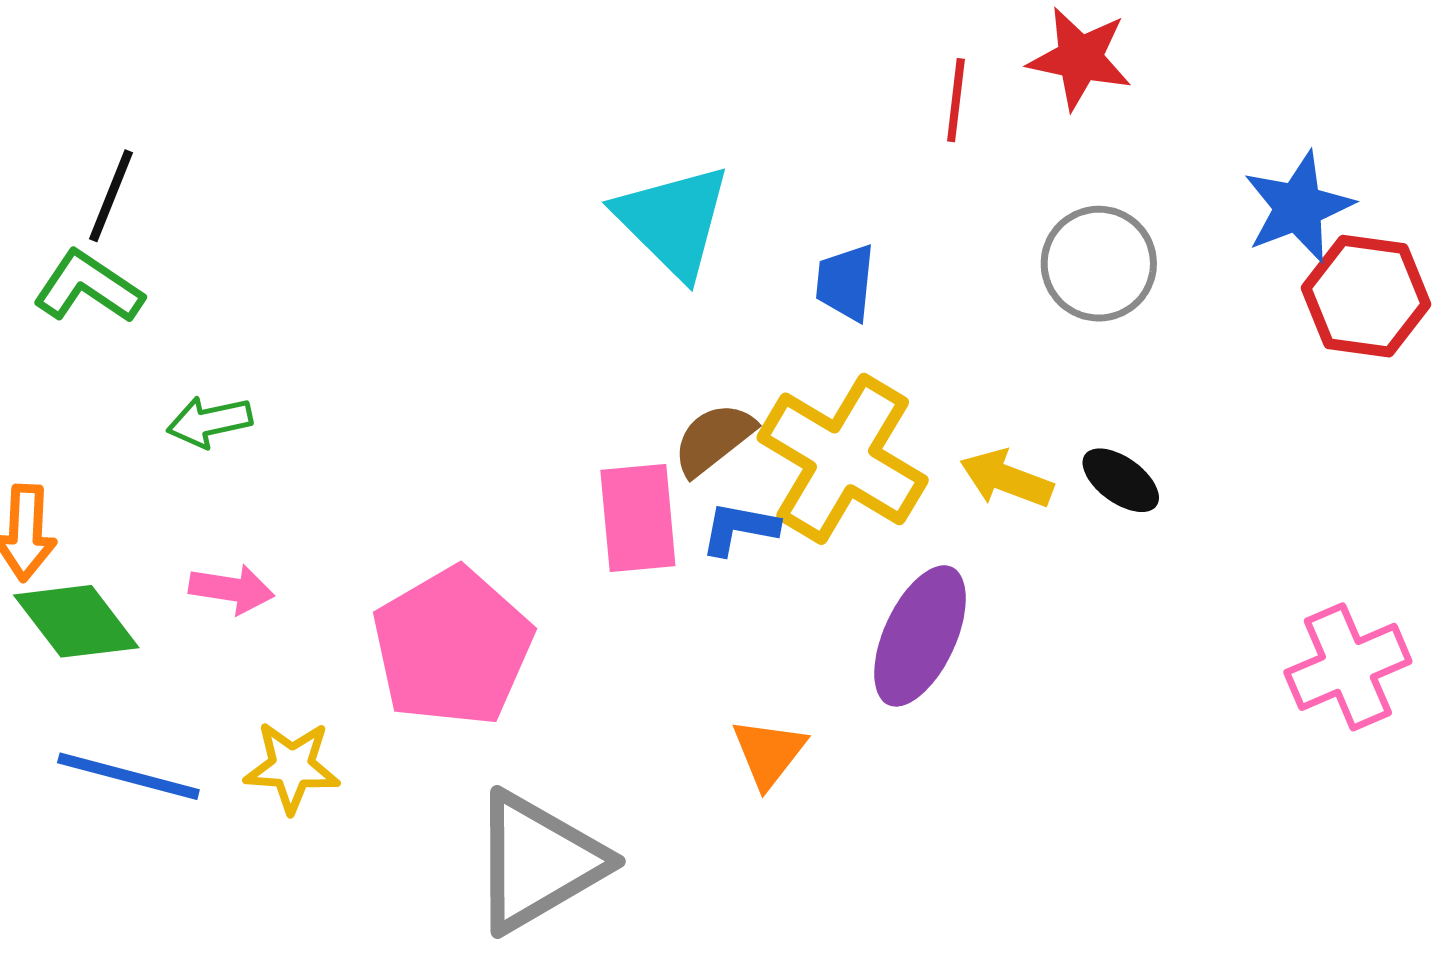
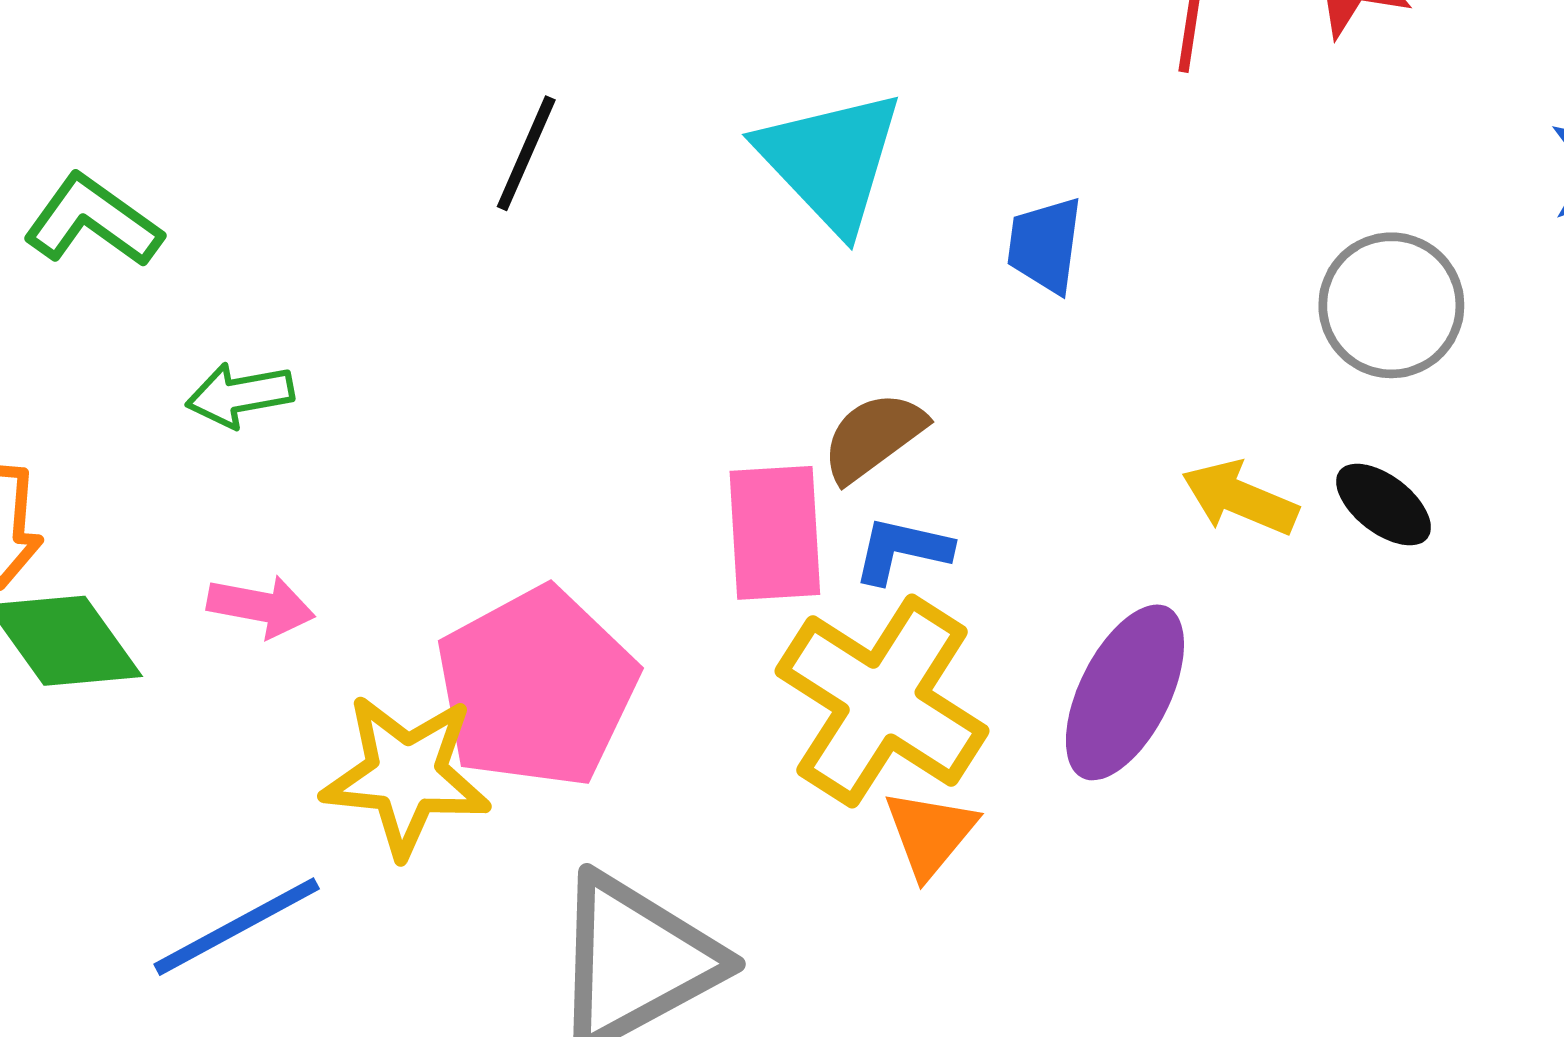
black line: (111, 196) -> (526, 153), moved
gray circle: (1099, 264) -> (1391, 305), moved
yellow cross: (843, 459) -> (882, 701), moved
yellow star: (292, 767) -> (406, 775), moved, size x1.4
blue line: (128, 776) -> (237, 927), moved, turned -45

